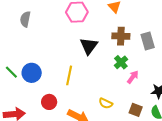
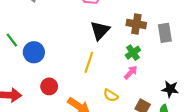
green line: (11, 72) -> (12, 40), moved
yellow line: (69, 75) -> (89, 62), moved
pink arrow: (133, 77) -> (131, 72), moved

